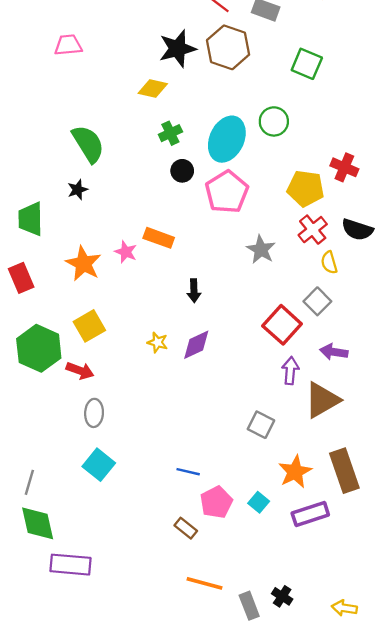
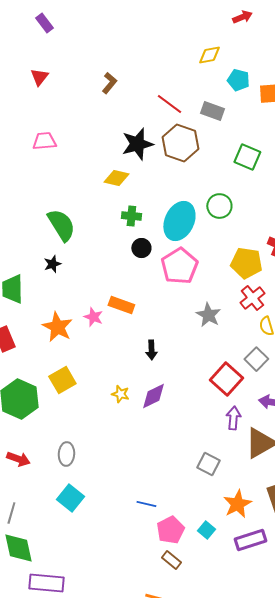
green cross: (170, 133) -> (131, 216), turned 30
red arrow: (80, 371) -> (18, 459), moved
brown rectangle: (186, 528) -> (171, 560), moved

